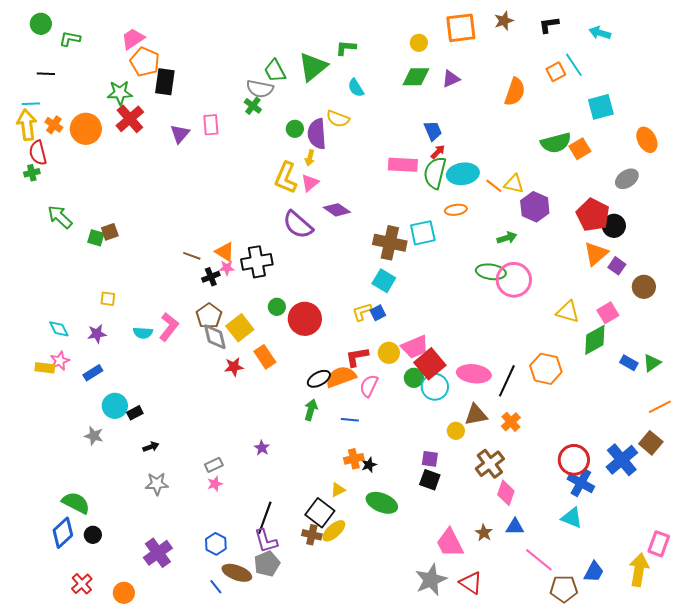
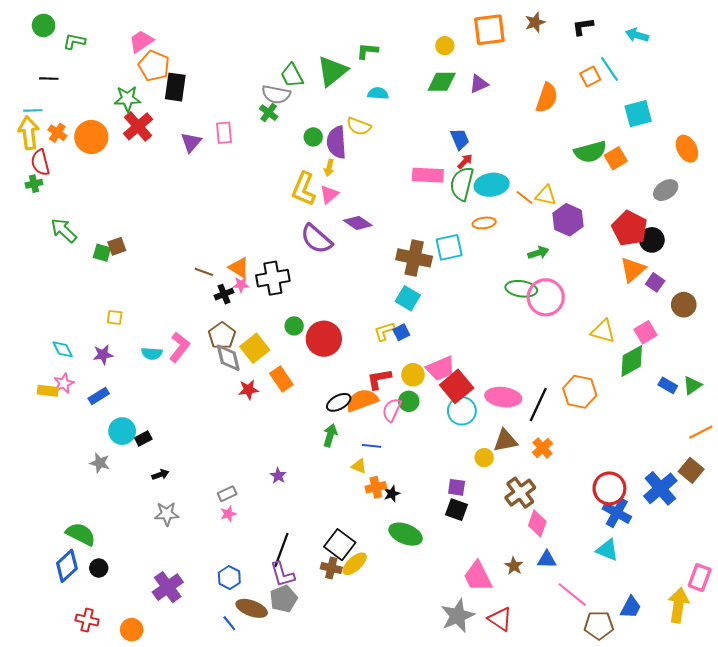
cyan semicircle: (356, 88) -> (378, 93), turned 126
green circle: (414, 378) -> (409, 401), moved
yellow triangle: (338, 490) -> (359, 466), moved, turned 49
red cross: (82, 584) -> (87, 620), turned -35

